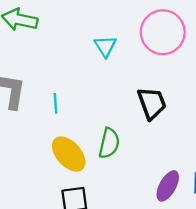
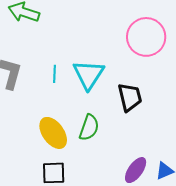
cyan triangle: (105, 46) -> (89, 75), moved, size x1.6
cyan line: (55, 103) -> (55, 74), moved

